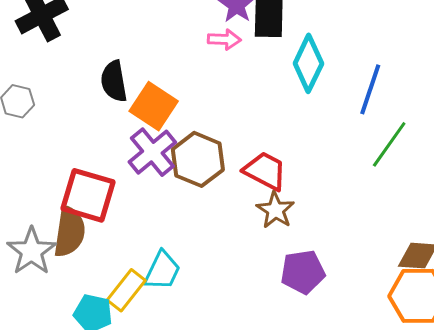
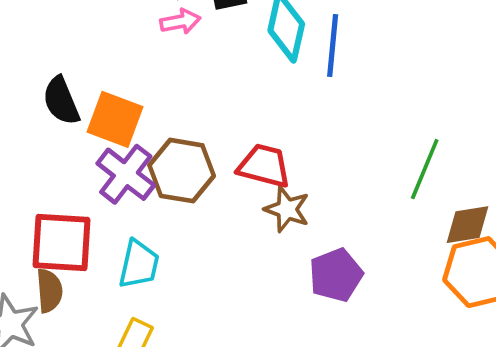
blue line: (370, 89) -> (333, 45), moved
green line: (389, 144) -> (425, 169), moved
brown semicircle: (70, 232) -> (49, 291), size x0.7
cyan trapezoid: (162, 271) -> (139, 264), moved

